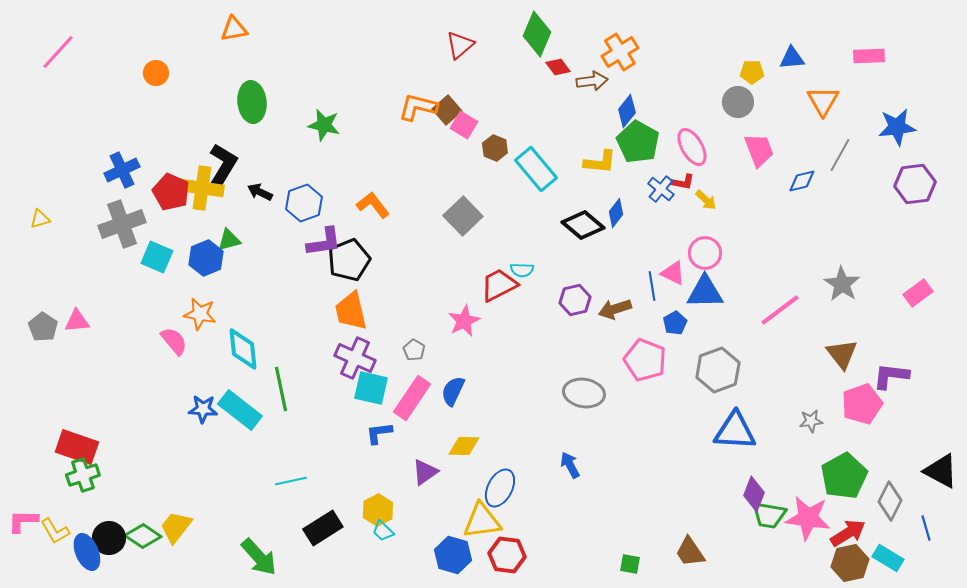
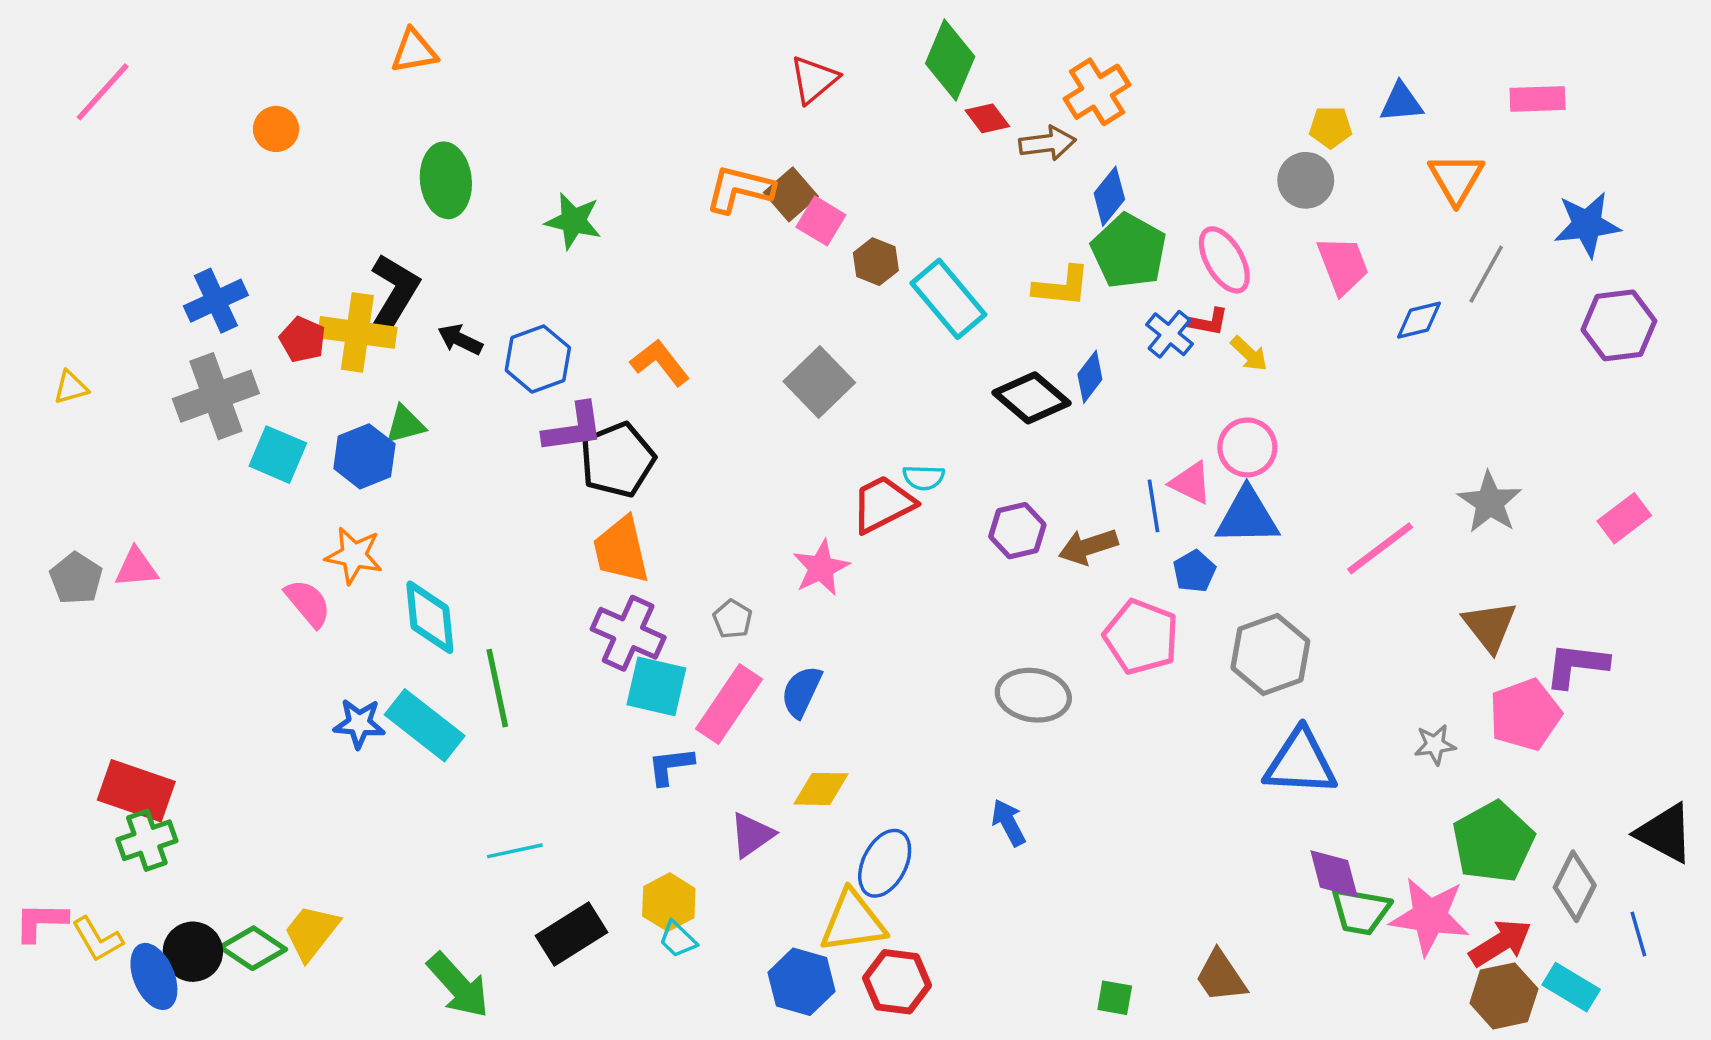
red pentagon: (171, 192) -> (303, 340), size x0.7
purple diamond: (754, 494) -> (1334, 874), turned -36

